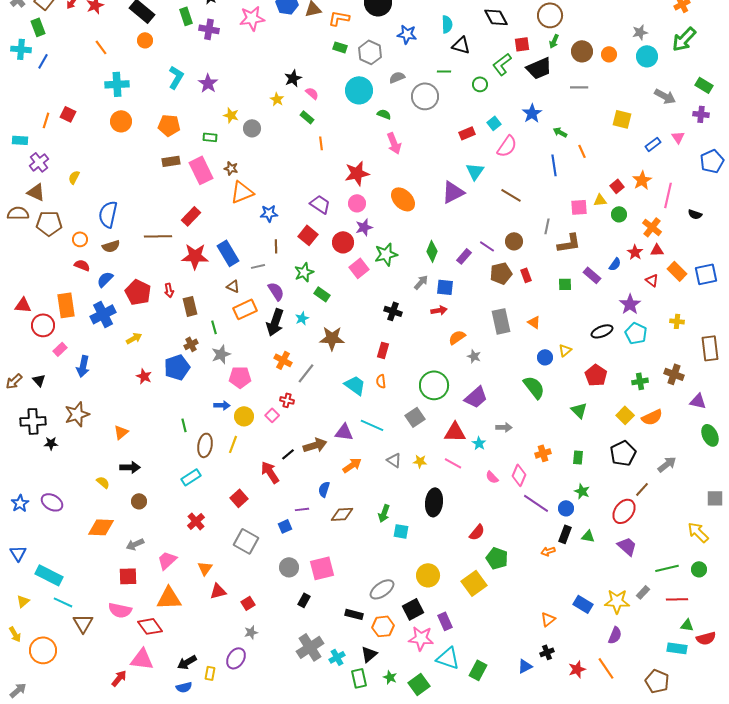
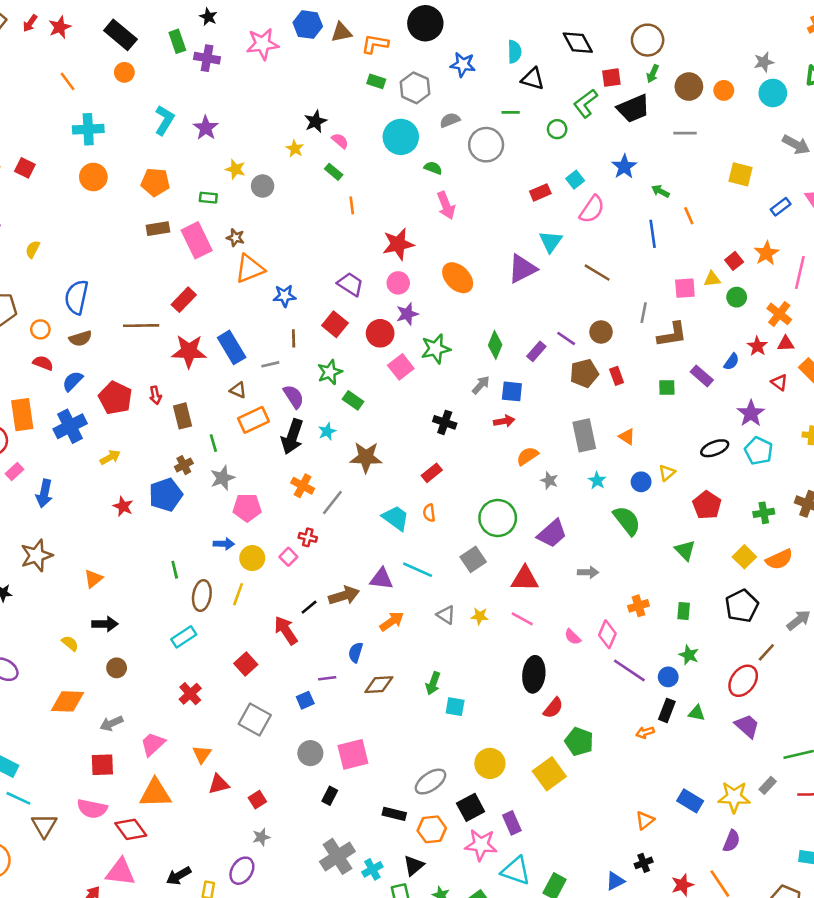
red rectangle: (383, 350) -> (432, 473), turned 35
cyan star: (479, 443) -> (597, 481), moved
black ellipse: (434, 502) -> (534, 674), moved

